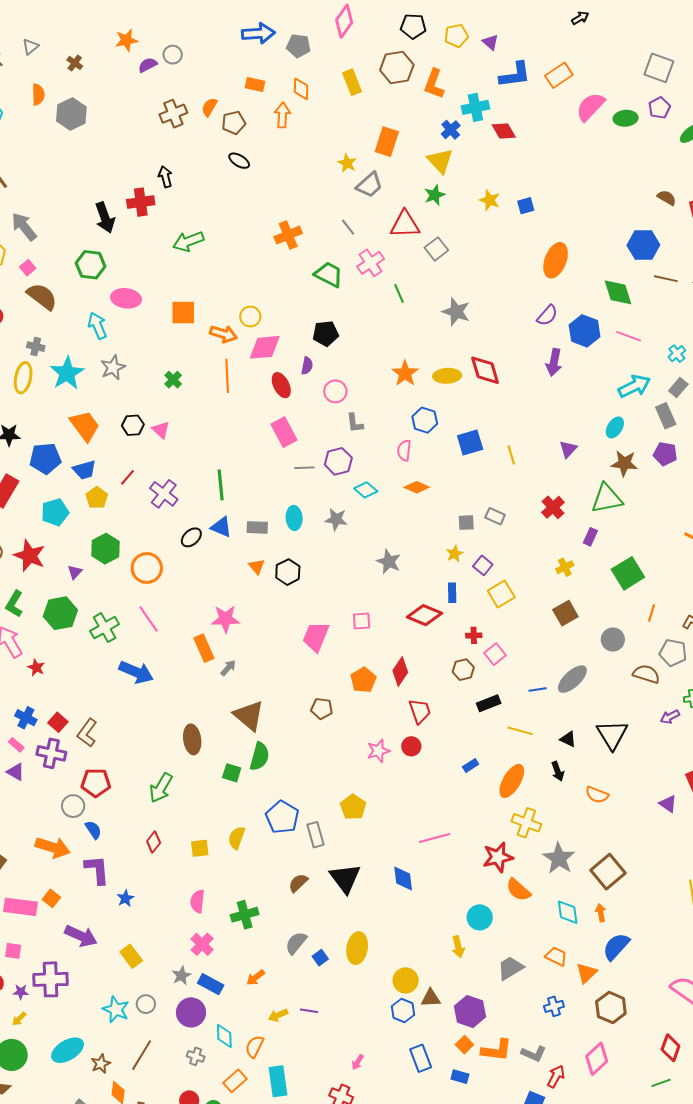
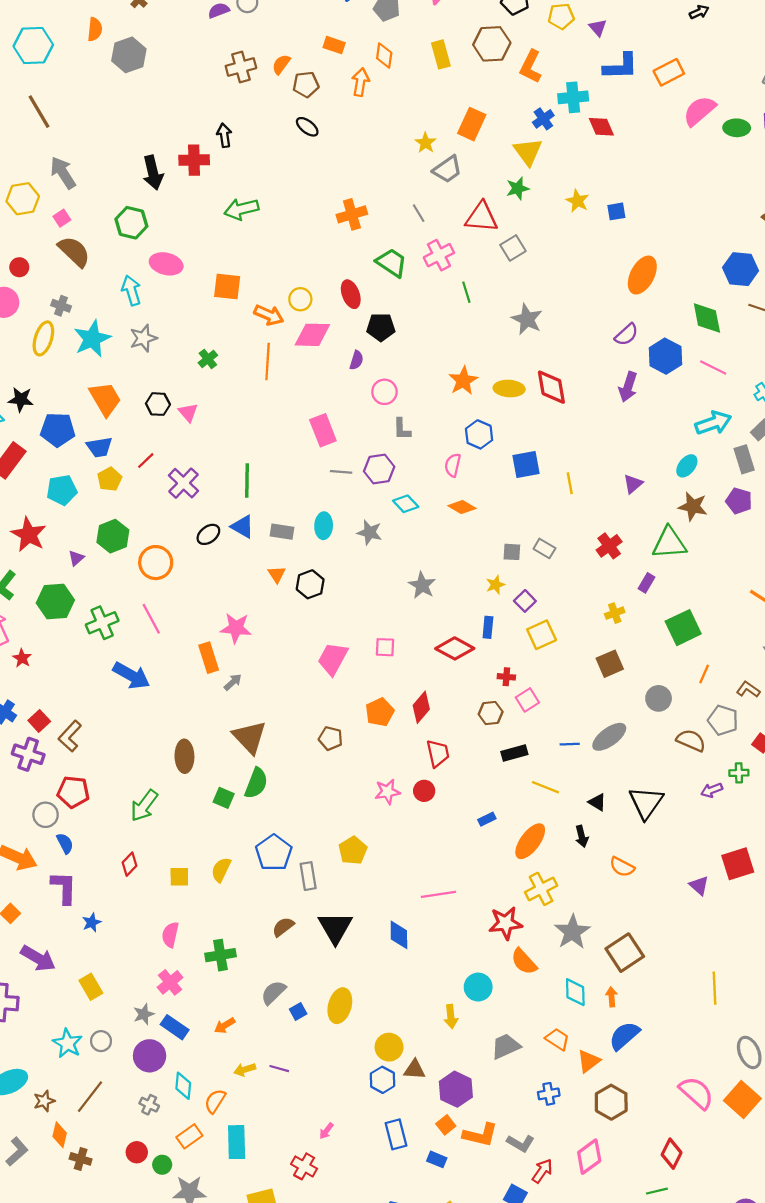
red ellipse: (281, 385) -> (351, 294), moved
yellow cross: (526, 823) -> (541, 889), turned 36

